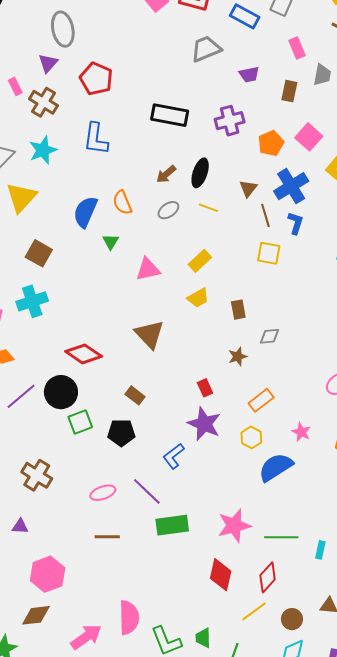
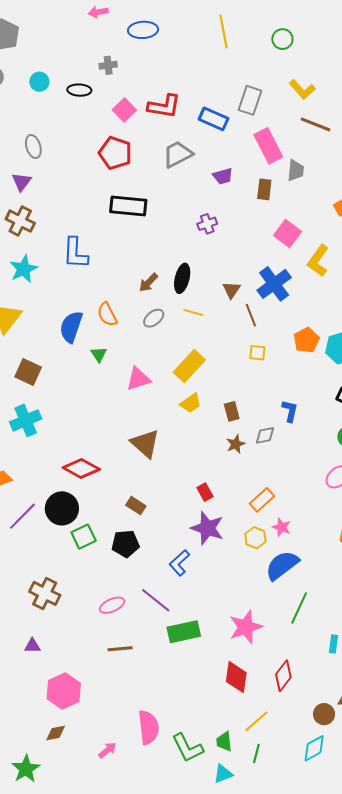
gray ellipse: (63, 29) -> (33, 147), size x0.7
pink rectangle: (297, 48) -> (268, 146), size x1.6
red pentagon: (96, 79) -> (115, 153), moved
black rectangle: (170, 115) -> (128, 206), moved
purple cross: (230, 121) -> (207, 224), size x0.7
orange pentagon: (271, 143) -> (306, 340), moved
blue L-shape: (296, 223) -> (290, 411), moved
yellow square: (269, 253) -> (257, 353), size x0.7
yellow rectangle: (200, 261) -> (189, 366), size x1.4
brown star: (238, 357) -> (236, 444), moved
pink star: (301, 432) -> (282, 527), moved
green line: (281, 537) -> (299, 608), moved, turned -60
yellow line: (254, 611) -> (256, 721), moved
brown diamond: (36, 615) -> (56, 733), size x0.7
brown circle: (292, 619) -> (324, 714), moved
pink arrow: (86, 637) -> (107, 750), size x0.6

